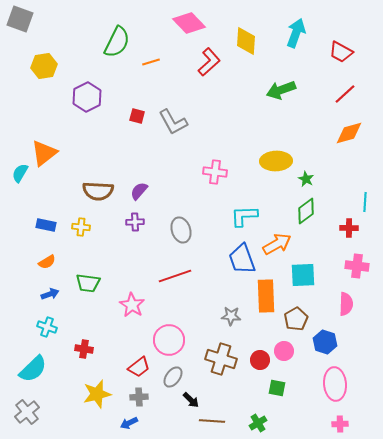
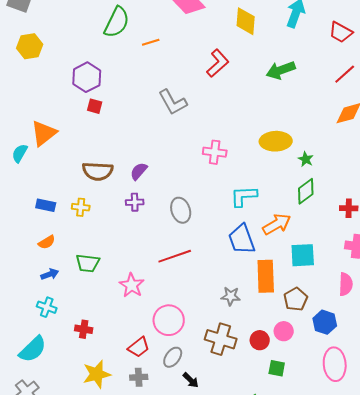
red L-shape: (209, 62) -> (218, 63), moved
yellow hexagon: (44, 66) -> (30, 46), moved
red square: (137, 116) -> (95, 106), moved

